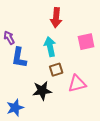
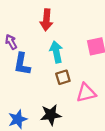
red arrow: (56, 18) -> (46, 20), moved
black star: (42, 91) -> (51, 115), moved

